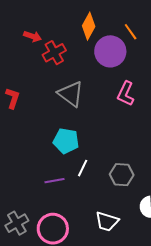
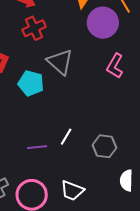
red cross: (54, 53) -> (34, 28), moved
cyan pentagon: (66, 141) -> (31, 83), moved
white trapezoid: (107, 221) -> (72, 190), moved

